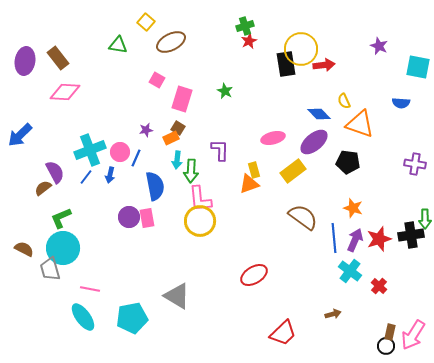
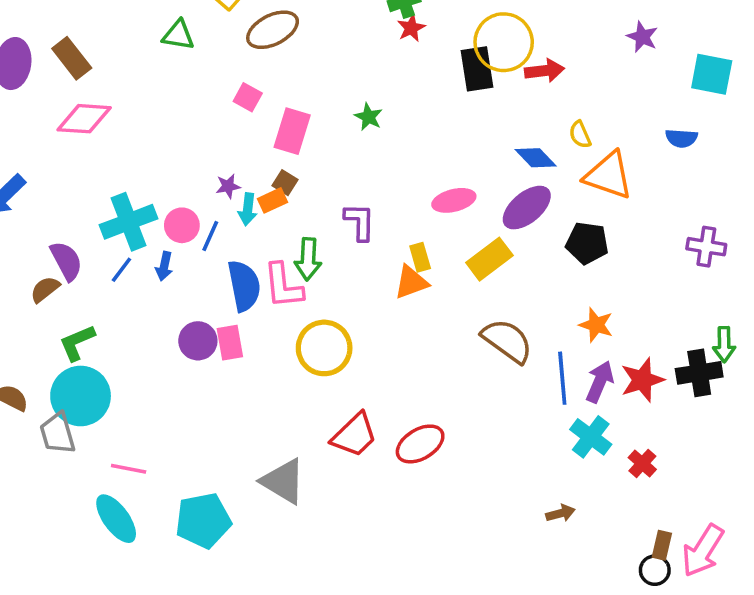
cyan arrow: (177, 160) -> (248, 209), moved
pink L-shape: (200, 199) -> (283, 286), moved
red trapezoid: (283, 333) -> (354, 435), moved

